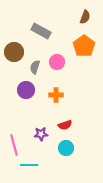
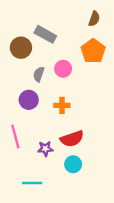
brown circle: (14, 52) -> (21, 48), moved
red semicircle: (65, 125) -> (72, 139), size x1.5
pink line: (14, 145) -> (15, 136), moved

